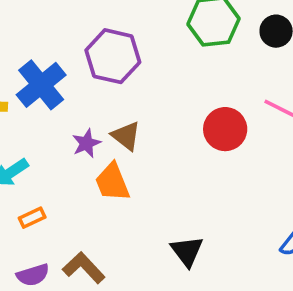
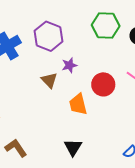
purple star: (86, 143) -> (69, 65), moved
orange trapezoid: (112, 182) -> (78, 104), moved

